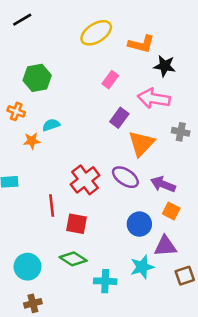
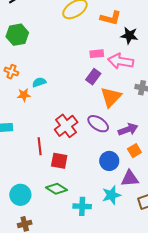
green hexagon: (37, 78) -> (17, 35), moved
pink rectangle: (110, 80) -> (97, 54), moved, turned 48
purple arrow: (163, 184) -> (128, 129), turned 138
orange square: (171, 211) -> (134, 151), turned 32

